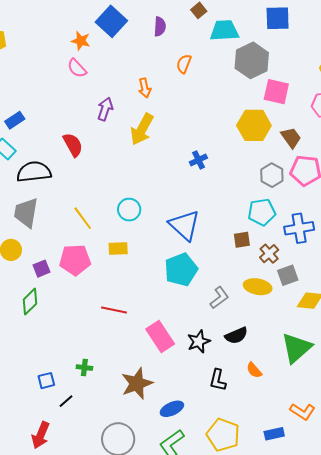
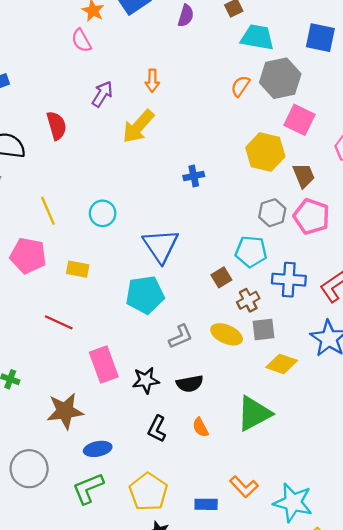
orange semicircle: (184, 64) -> (240, 86), moved
brown square: (242, 240) -> (221, 277), turned -36
yellow rectangle: (118, 248) -> (78, 269), moved

